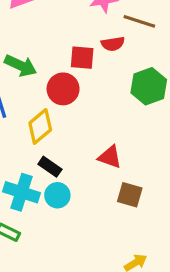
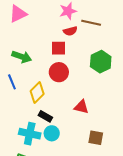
red semicircle: (113, 44) -> (70, 31), moved
red circle: (63, 89) -> (59, 72), moved
brown square: (130, 195) -> (96, 138), moved

